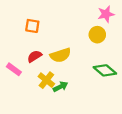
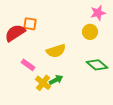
red semicircle: (34, 56) -> (15, 33), moved, size x1.5
pink rectangle: (14, 69) -> (28, 65), moved
yellow cross: (46, 80) -> (43, 83), moved

